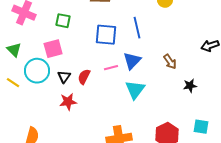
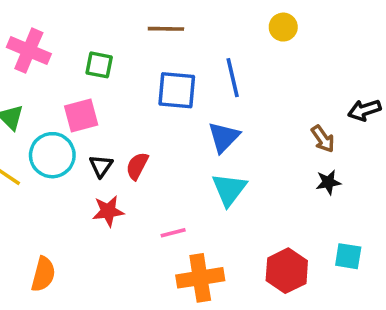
brown arrow: (170, 62) -> (323, 139), moved
pink line: (111, 68) -> (173, 233), moved

